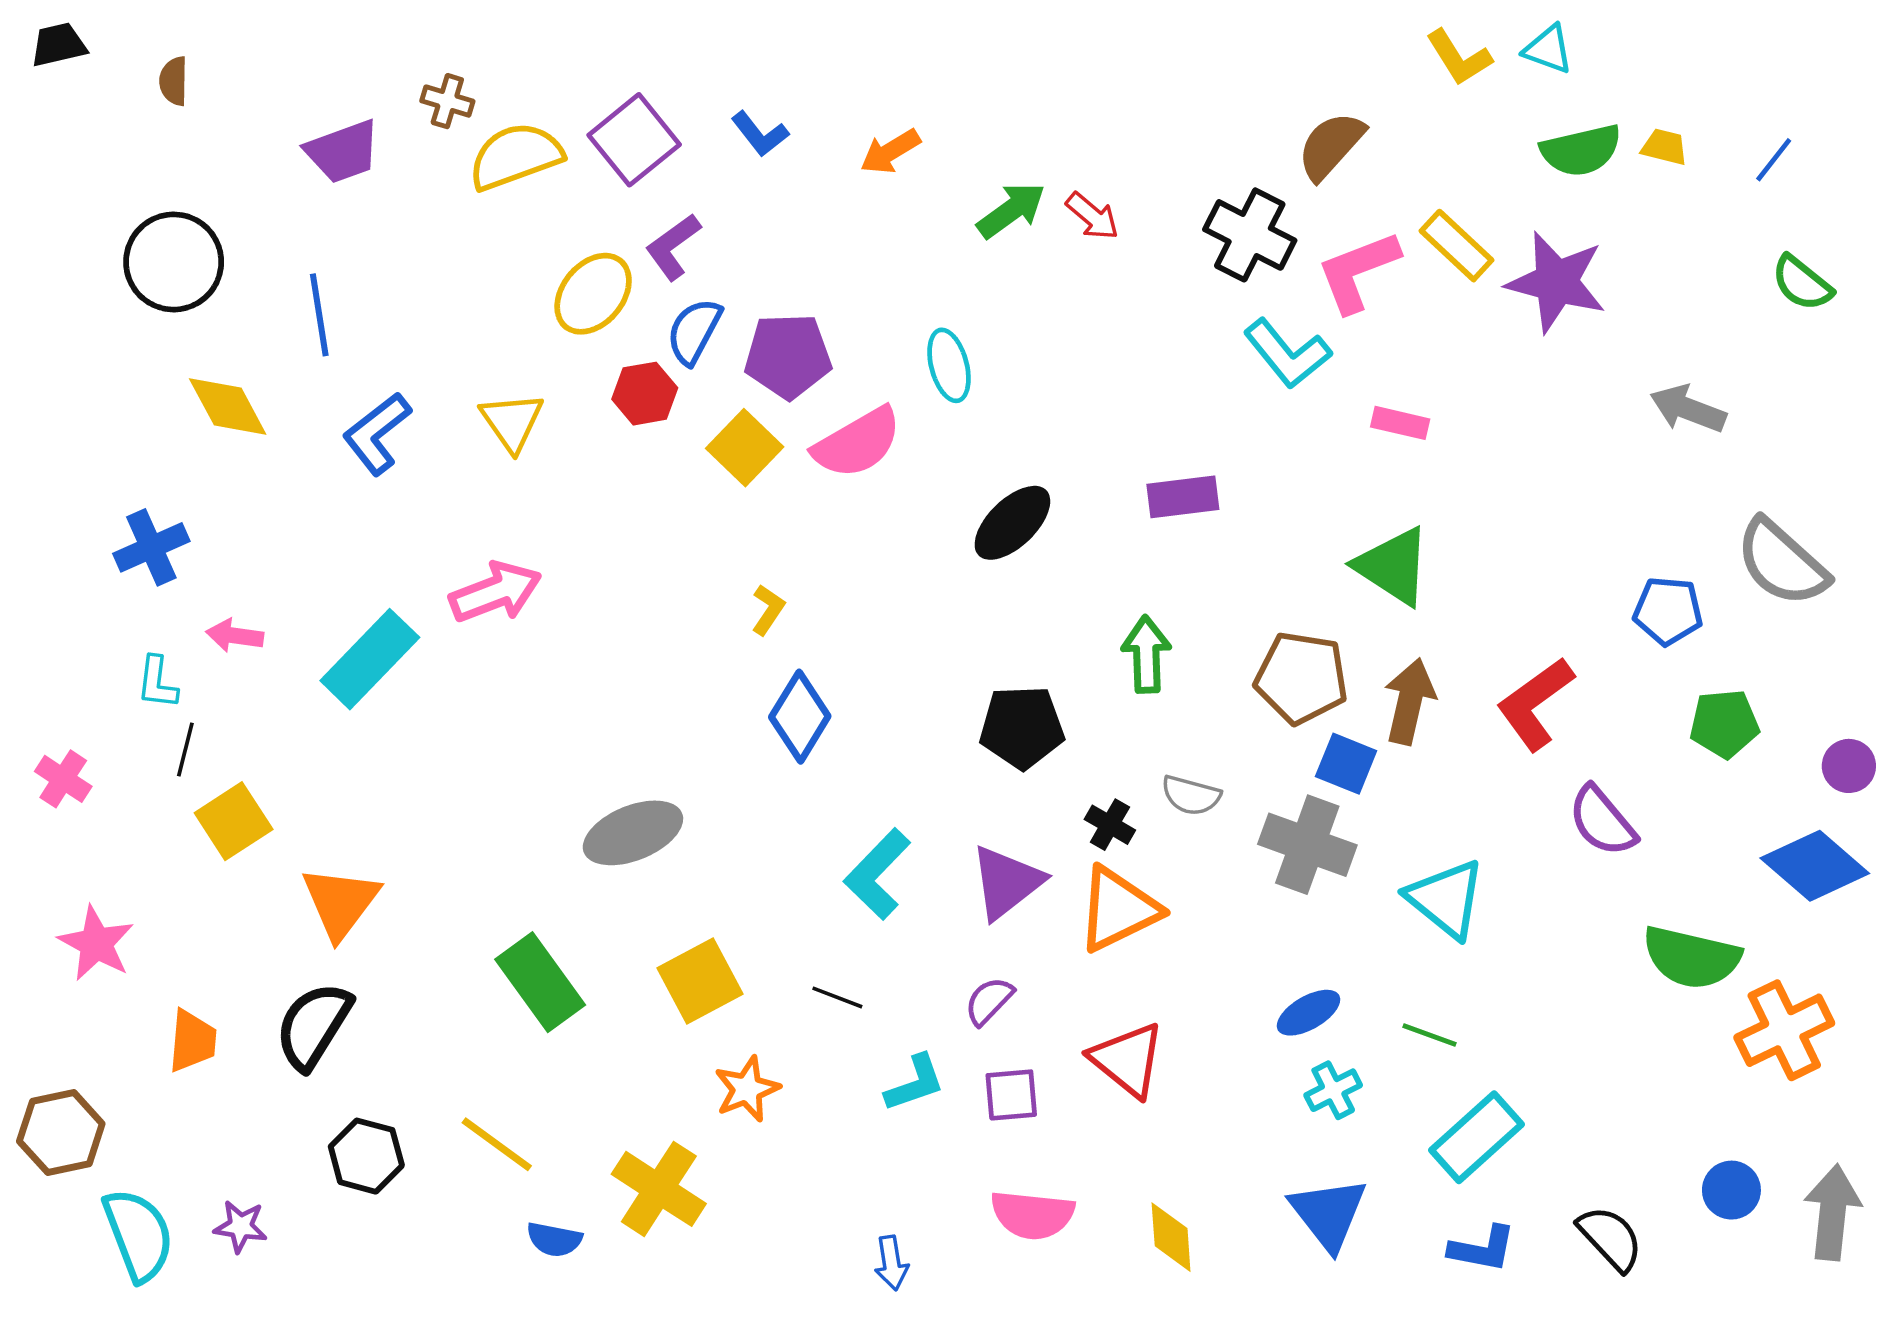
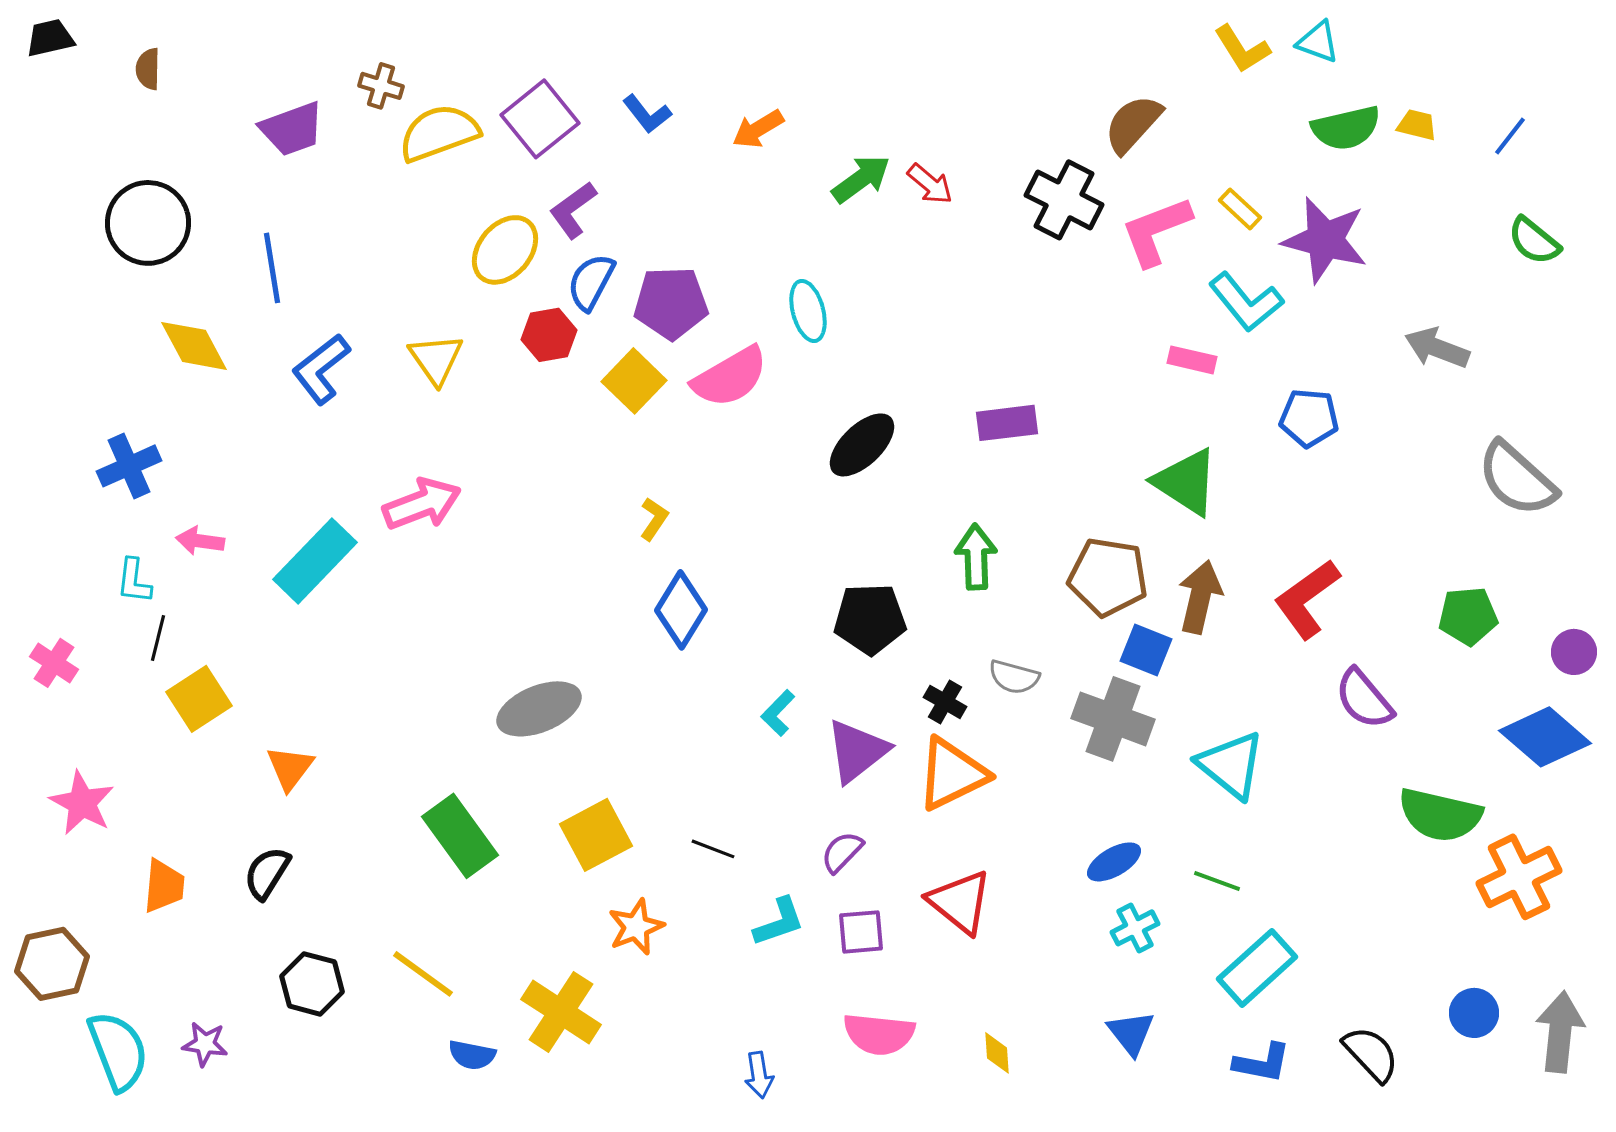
yellow rectangle: (1457, 246) -> (1240, 209), size x0.7
cyan L-shape: (1287, 354) -> (1246, 302), moved
blue pentagon: (1668, 611) -> (1309, 418), moved
cyan L-shape: (877, 874) -> (778, 713), moved, size x0.6
orange triangle: (340, 902) -> (290, 768), size x0.7
black semicircle: (313, 1026) -> (267, 873), size x0.7
blue triangle: (1328, 1214) -> (1131, 1033), size x0.7
yellow diamond: (1171, 1237) -> (997, 1053), size x0.7

